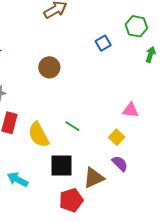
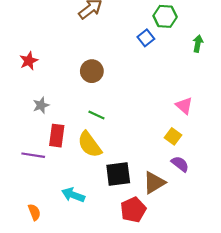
green hexagon: (136, 26) -> (165, 16), moved
pink triangle: (131, 110) -> (184, 106), turned 42
green line: (72, 126) -> (96, 115), moved

